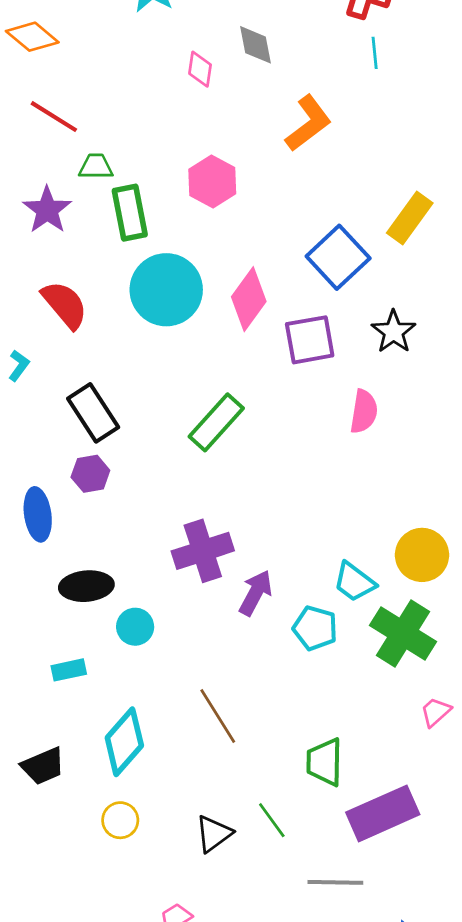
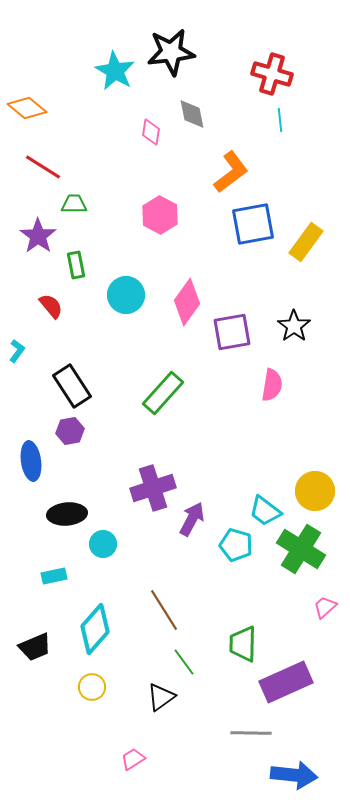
green rectangle: (130, 213) -> (76, 265), moved, size x0.7
blue square: (338, 257) -> (253, 224), moved, turned 33
cyan circle: (166, 290) -> (126, 295), size x0.7
red semicircle: (65, 305) -> (51, 306), size x0.7
green line: (272, 820) -> (184, 662), moved

